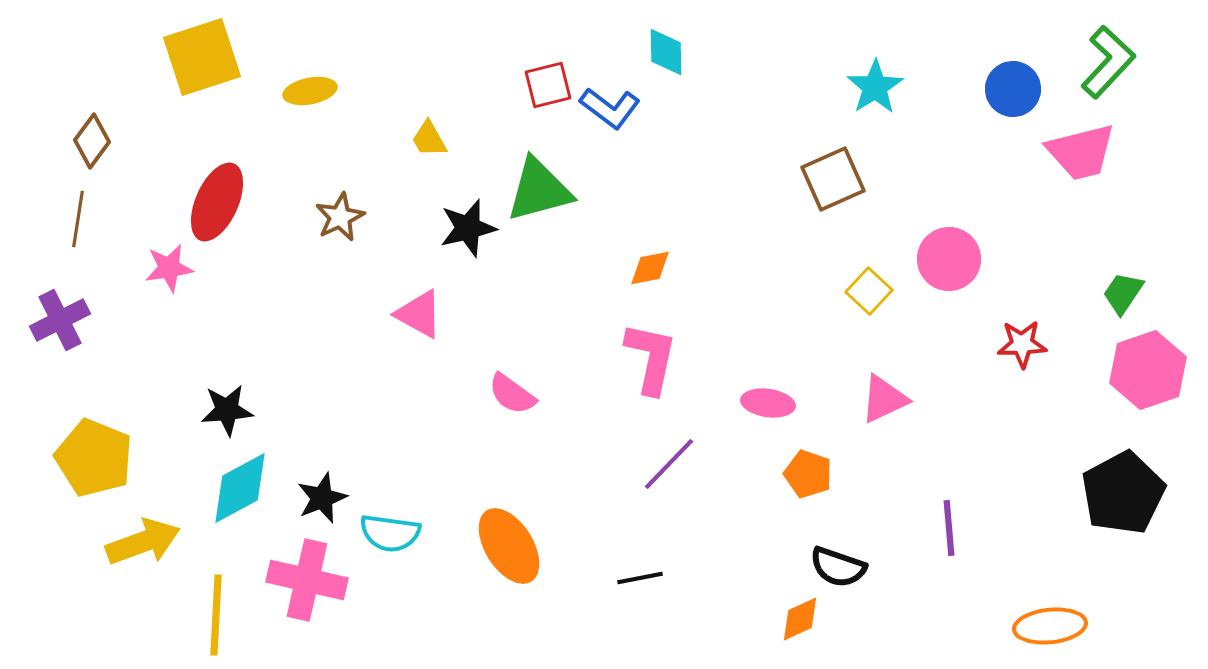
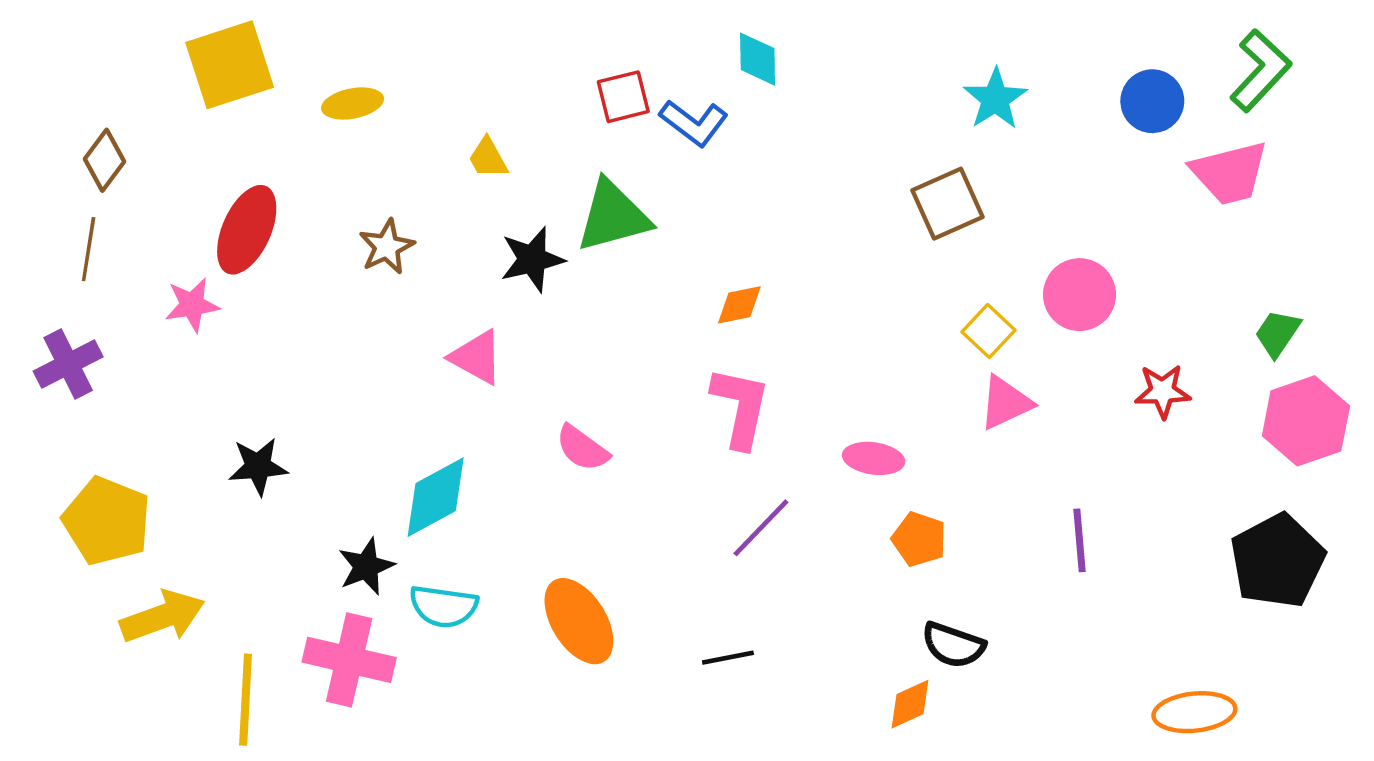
pink triangle: (884, 399) -> (1006, 403), moved
cyan diamond: (240, 488) -> (436, 497), moved
purple line: (949, 528) -> (1080, 540), moved

